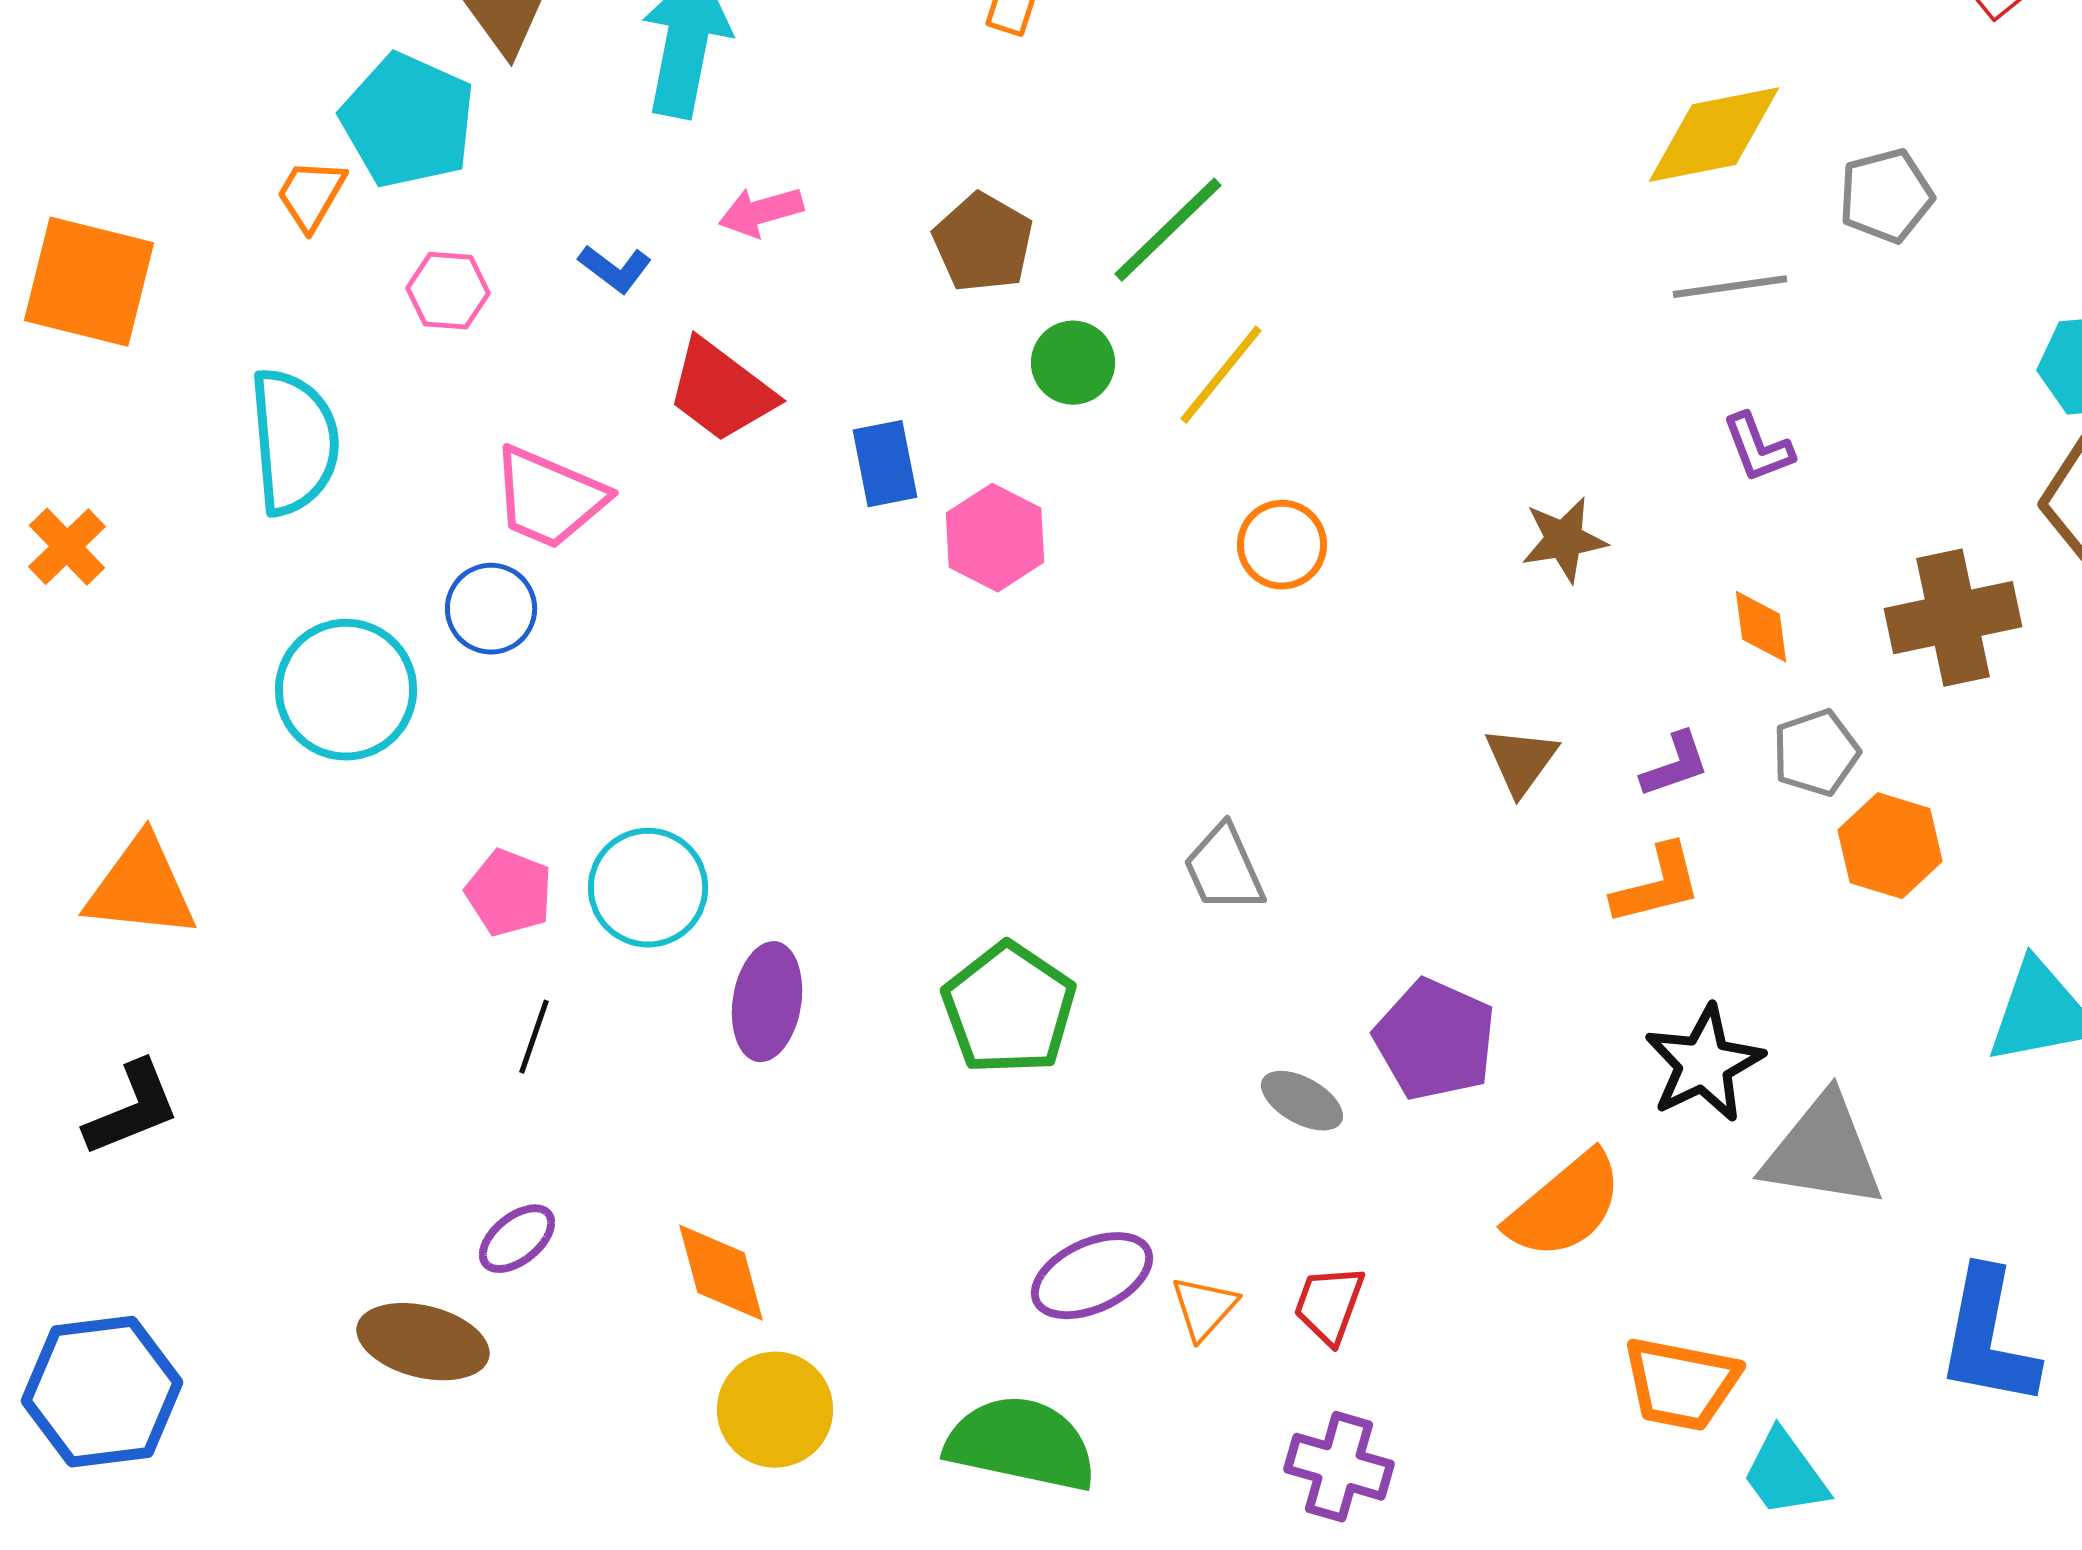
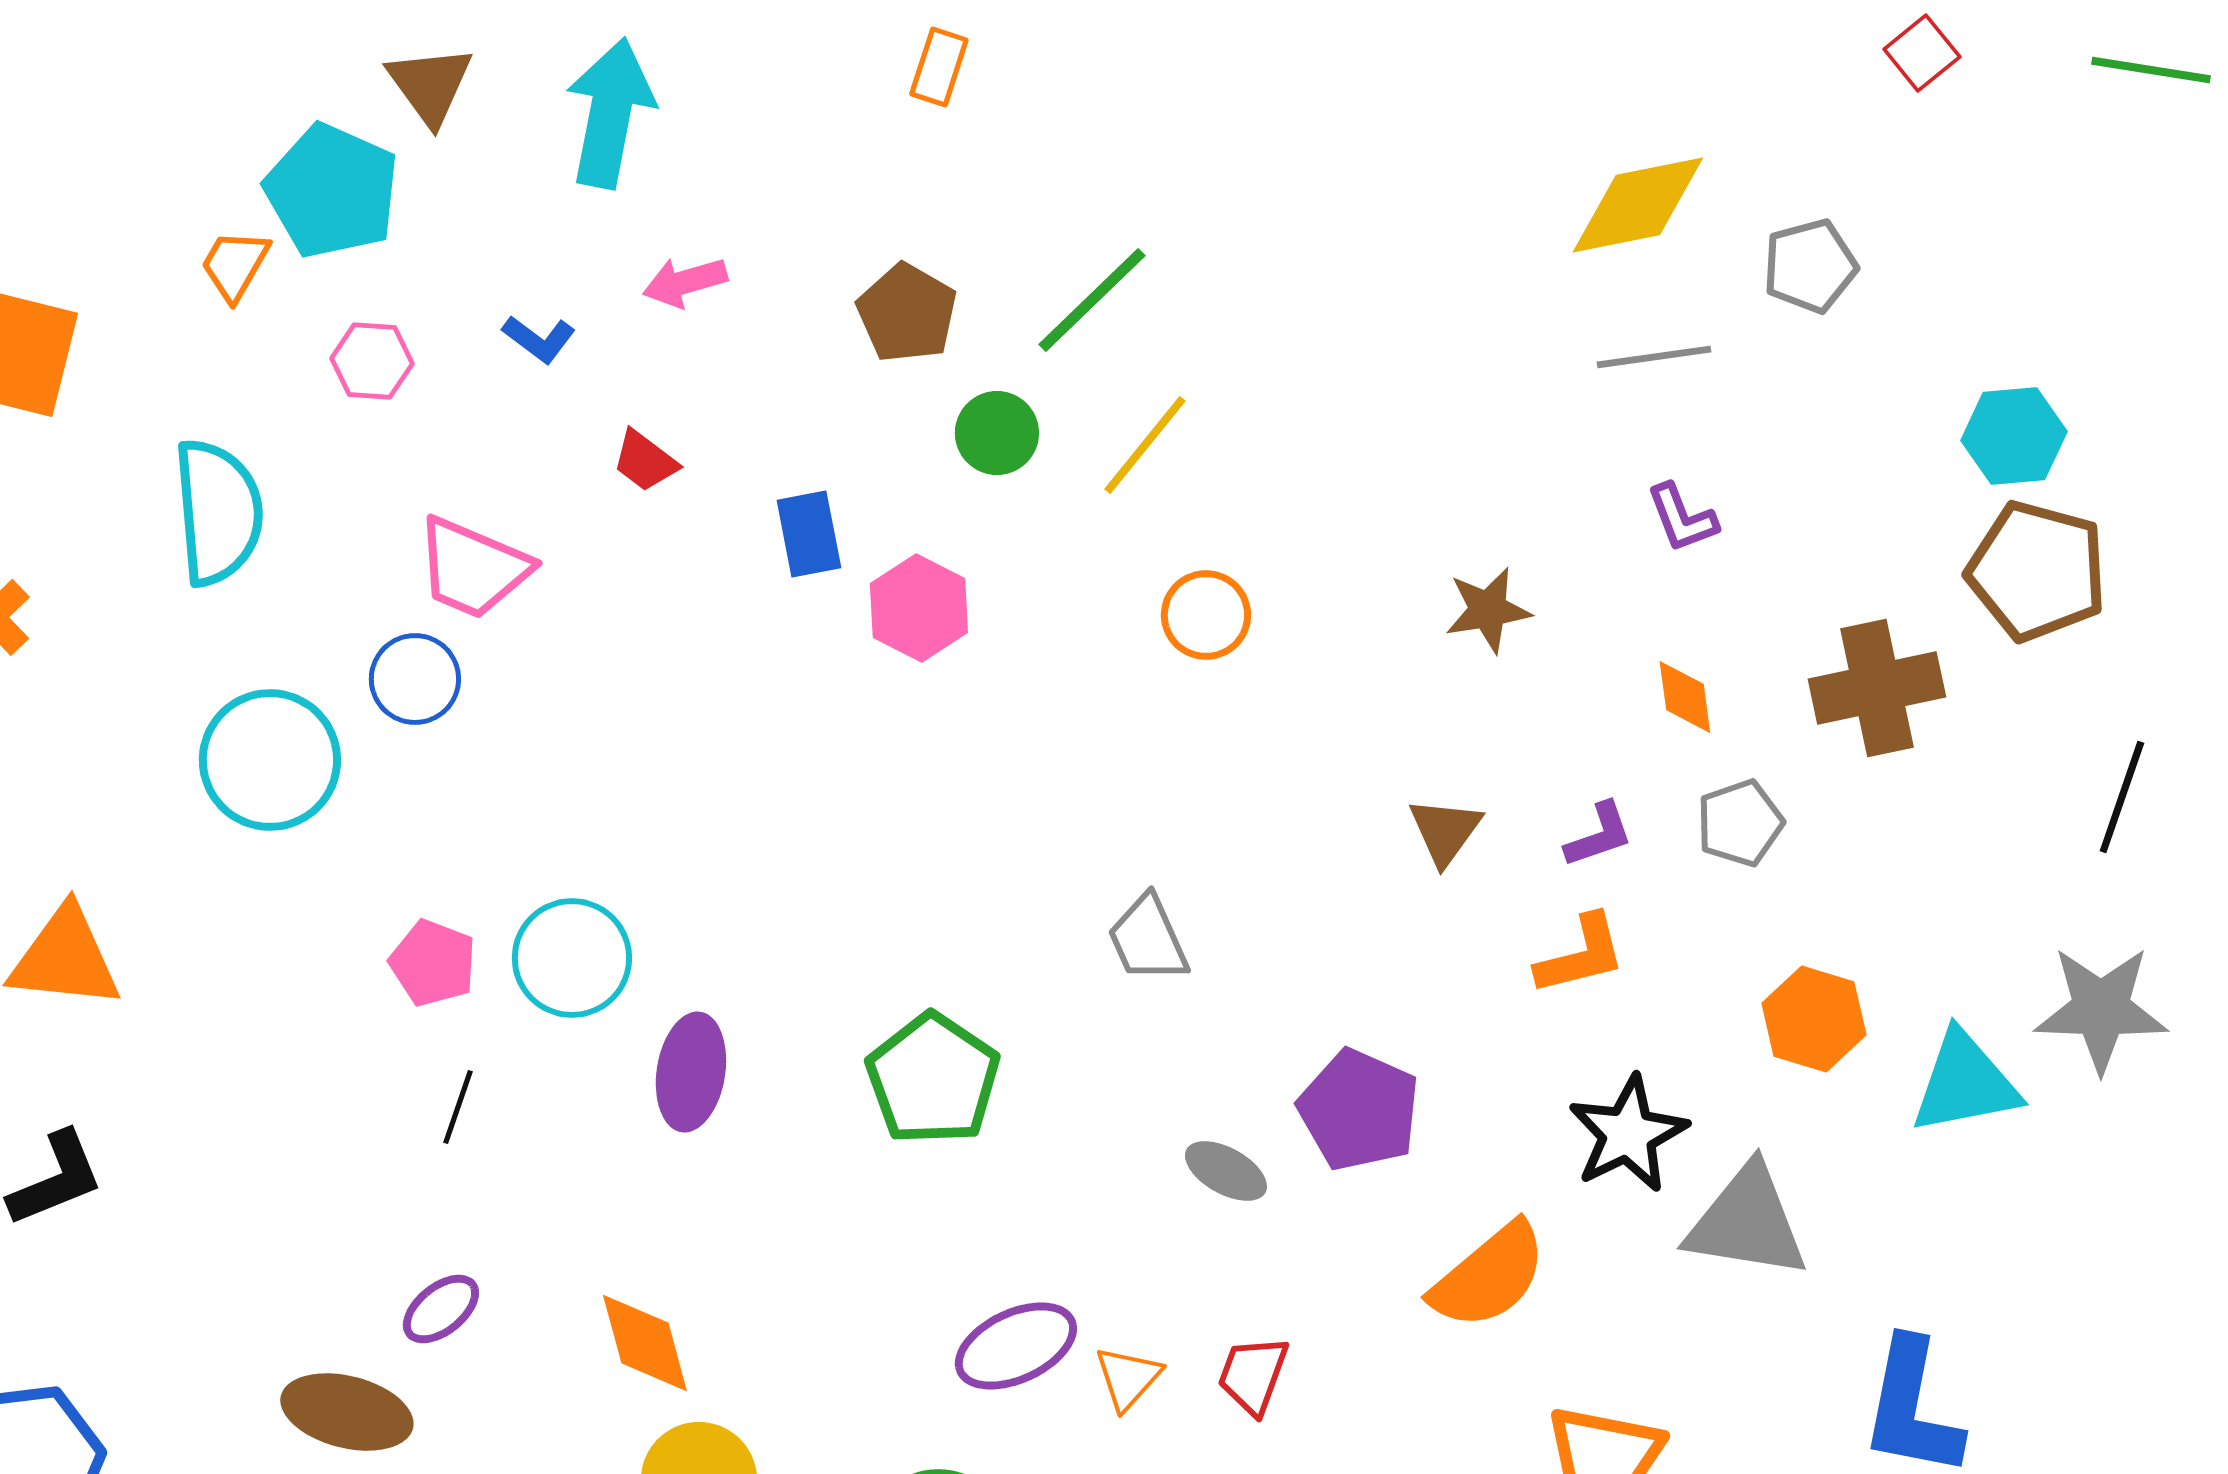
red trapezoid: (721, 391) -> (645, 461), size x0.6
orange hexagon: (1890, 846) -> (1814, 1019), moved

